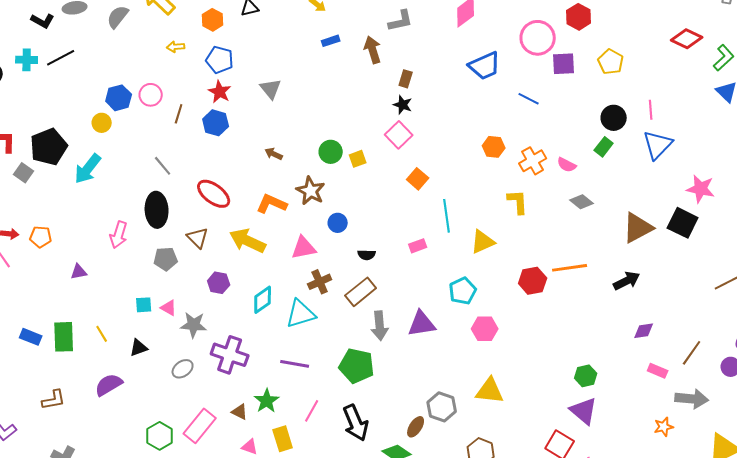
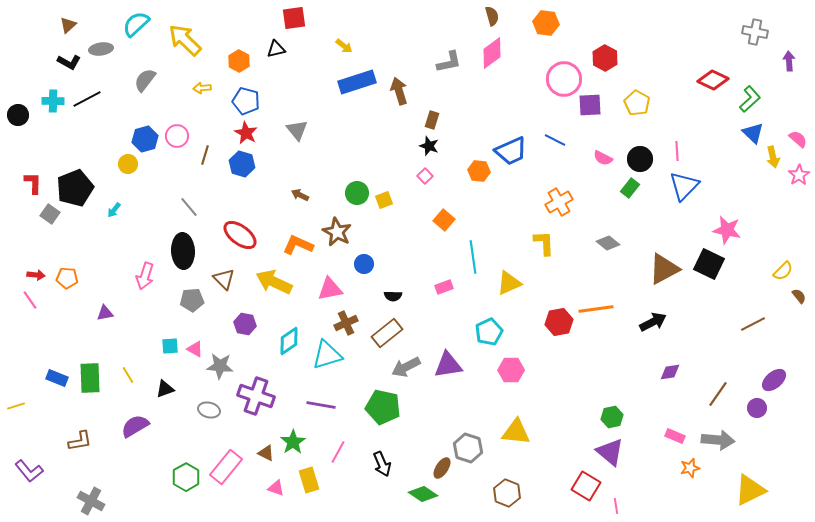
gray semicircle: (118, 17) -> (145, 80), moved
gray L-shape: (401, 21) -> (449, 62), moved
blue rectangle: (331, 41) -> (357, 82), size x2.0
blue trapezoid: (485, 66) -> (511, 151), moved
pink square: (399, 135) -> (425, 176), size x0.6
orange hexagon: (494, 147) -> (479, 171), moved
pink semicircle: (567, 165) -> (603, 158), moved
cyan arrow: (88, 169) -> (114, 210), size x0.5
gray arrow: (380, 326) -> (406, 367), turned 68
gray ellipse: (183, 369) -> (209, 410), turned 50
pink rectangle: (658, 371) -> (675, 436), moved
black arrow: (356, 423) -> (382, 464), size x0.7

